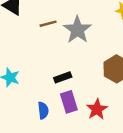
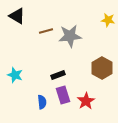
gray star: (77, 30) -> (70, 36), turned 30

